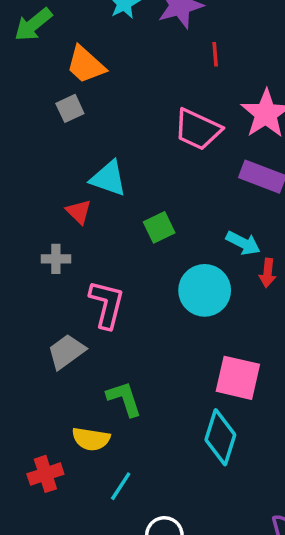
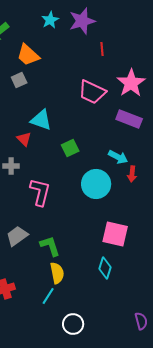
gray trapezoid: (66, 352) -> (17, 236), moved
cyan diamond: (220, 437) -> (105, 268), size x0.7
yellow semicircle: (91, 439) -> (57, 273), moved, turned -110

